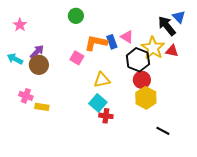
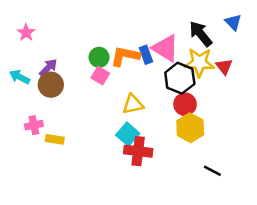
green circle: (76, 16) -> (99, 57), moved
black arrow: (167, 26) -> (201, 34), moved
pink triangle: (127, 37) -> (165, 48), size x1.6
yellow star: (153, 48) -> (199, 63), turned -30
red triangle: (172, 51) -> (224, 66), turned 40
pink cross: (26, 96) -> (34, 125), turned -32
red cross: (106, 116) -> (138, 151), size x1.5

